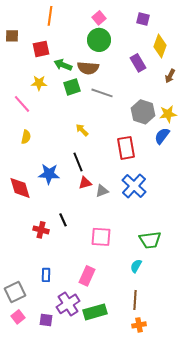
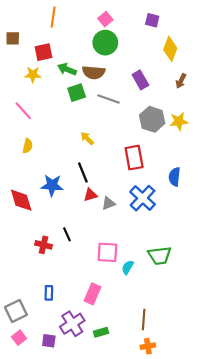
purple rectangle: (138, 63) -> (140, 80), moved
yellow star: (39, 83) -> (33, 75), moved
blue semicircle: (162, 136) -> (175, 177), moved, turned -30
cyan semicircle: (136, 266) -> (128, 267), moved
green rectangle: (95, 312) -> (101, 332), size x0.6

